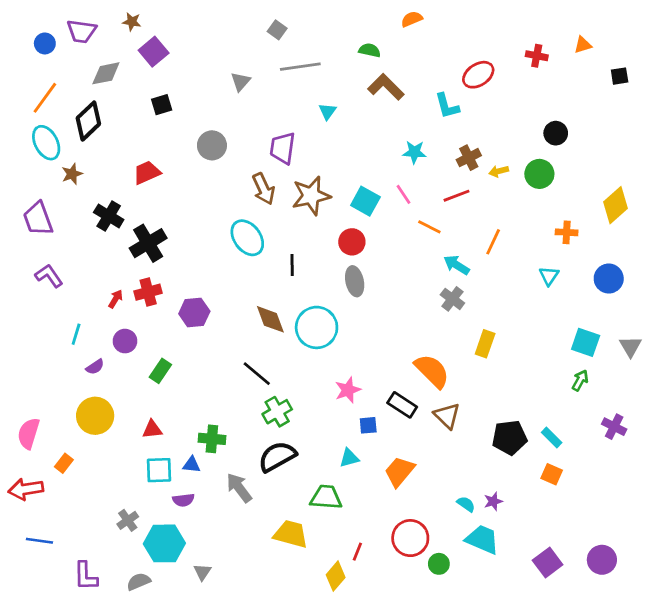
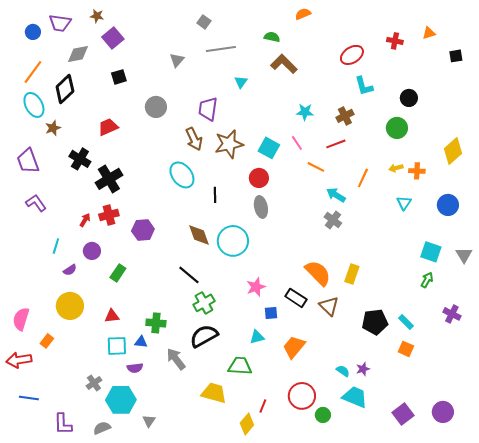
cyan L-shape: (447, 106) -> (364, 86), moved
yellow arrow: (499, 171) -> (396, 168), moved
yellow rectangle: (485, 344) -> (352, 274), moved

